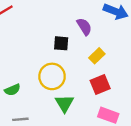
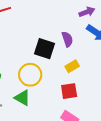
black square: (61, 43) -> (45, 49), size x1.5
green triangle: (64, 103) -> (22, 98), moved, turned -42

